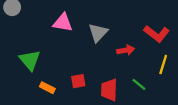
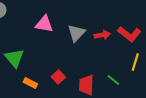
red arrow: (126, 50) -> (102, 35), moved
red square: (78, 81) -> (58, 77), turned -32

